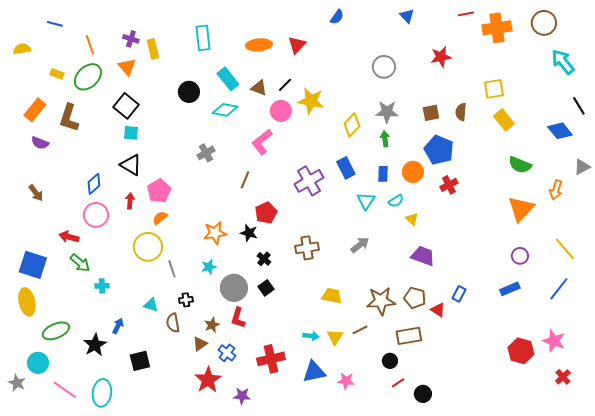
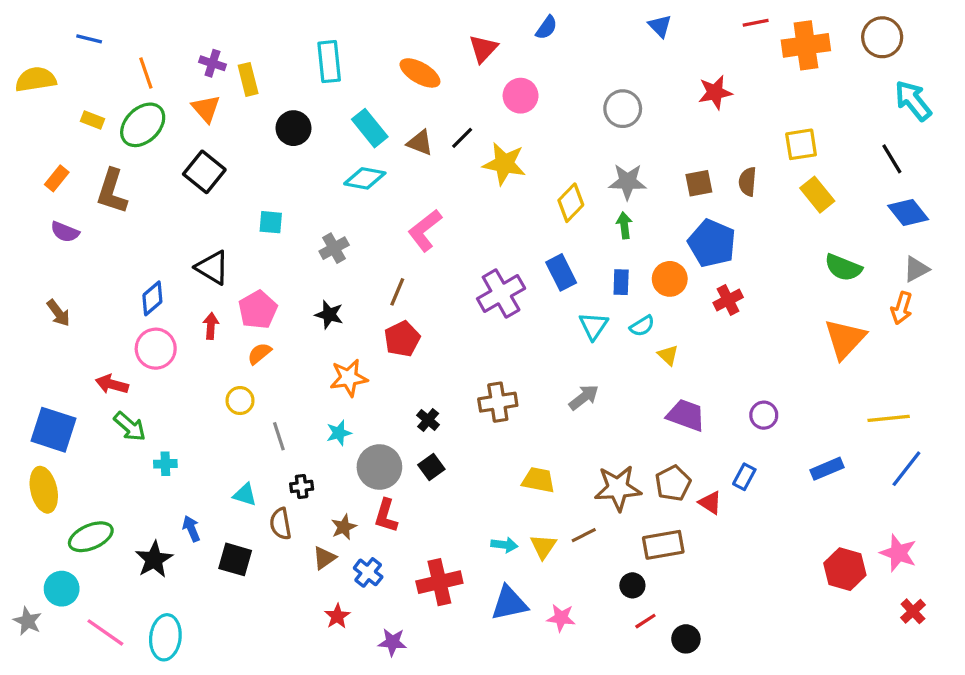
orange ellipse: (259, 45) -> (420, 73), turned 35
red triangle: (297, 45) -> (483, 49), moved
yellow semicircle: (22, 49) -> (36, 79), size x1.4
black circle: (189, 92) -> (294, 128), moved
black line: (579, 106) -> (892, 159), moved
orange rectangle: (35, 110) -> (57, 178), size x0.7
pink circle: (281, 111) -> (521, 96), moved
cyan square: (131, 133) -> (271, 222), moved
gray triangle: (582, 167) -> (916, 269), moved
red pentagon: (266, 213) -> (402, 339), moved
black star: (249, 233) -> (329, 315), moved
yellow circle: (148, 247) -> (240, 401), size x0.6
yellow line: (565, 249) -> (889, 418), moved, turned -55
purple circle: (520, 256) -> (764, 415), moved
brown pentagon: (415, 298) -> (673, 483), turned 30
blue arrow: (118, 326) -> (191, 529), turned -49
black square: (140, 361) -> (235, 559), moved, turned 30
red star: (208, 380) -> (337, 616), size x0.6

